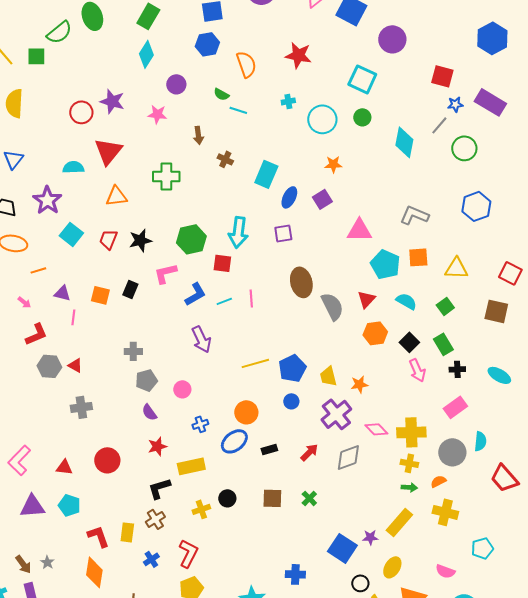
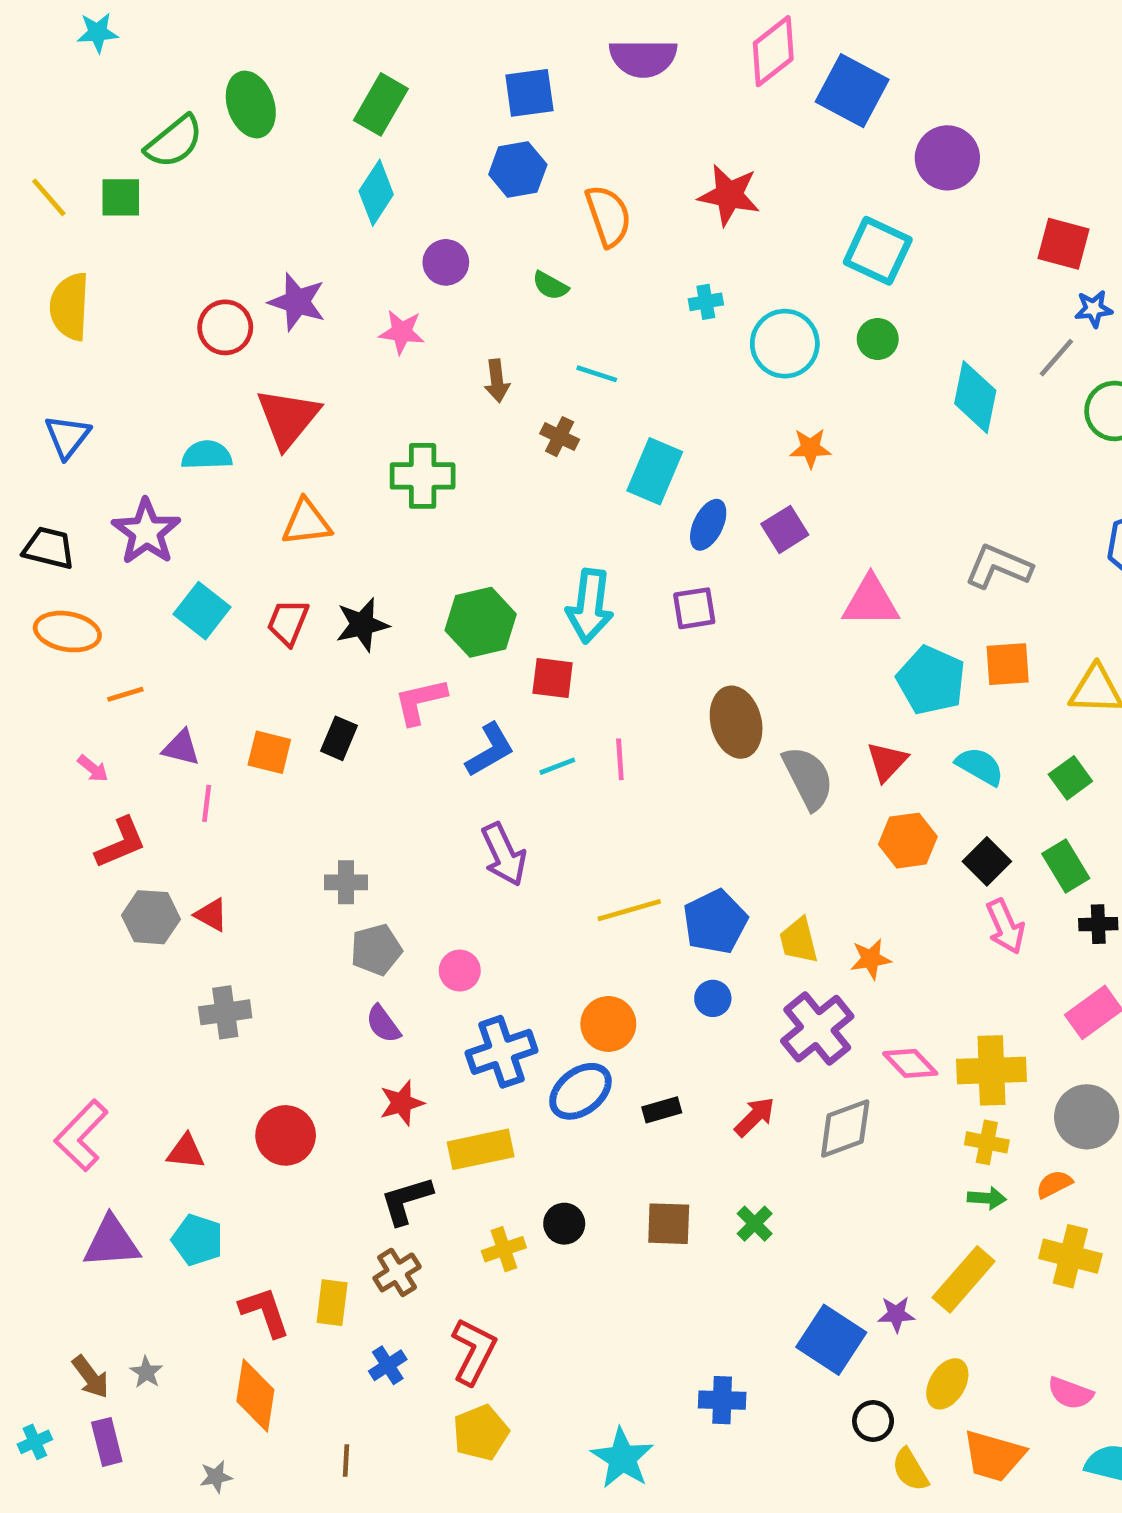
cyan line: (238, 110) -> (597, 374), moved
blue cross: (200, 424) -> (502, 1052), size x1.8

